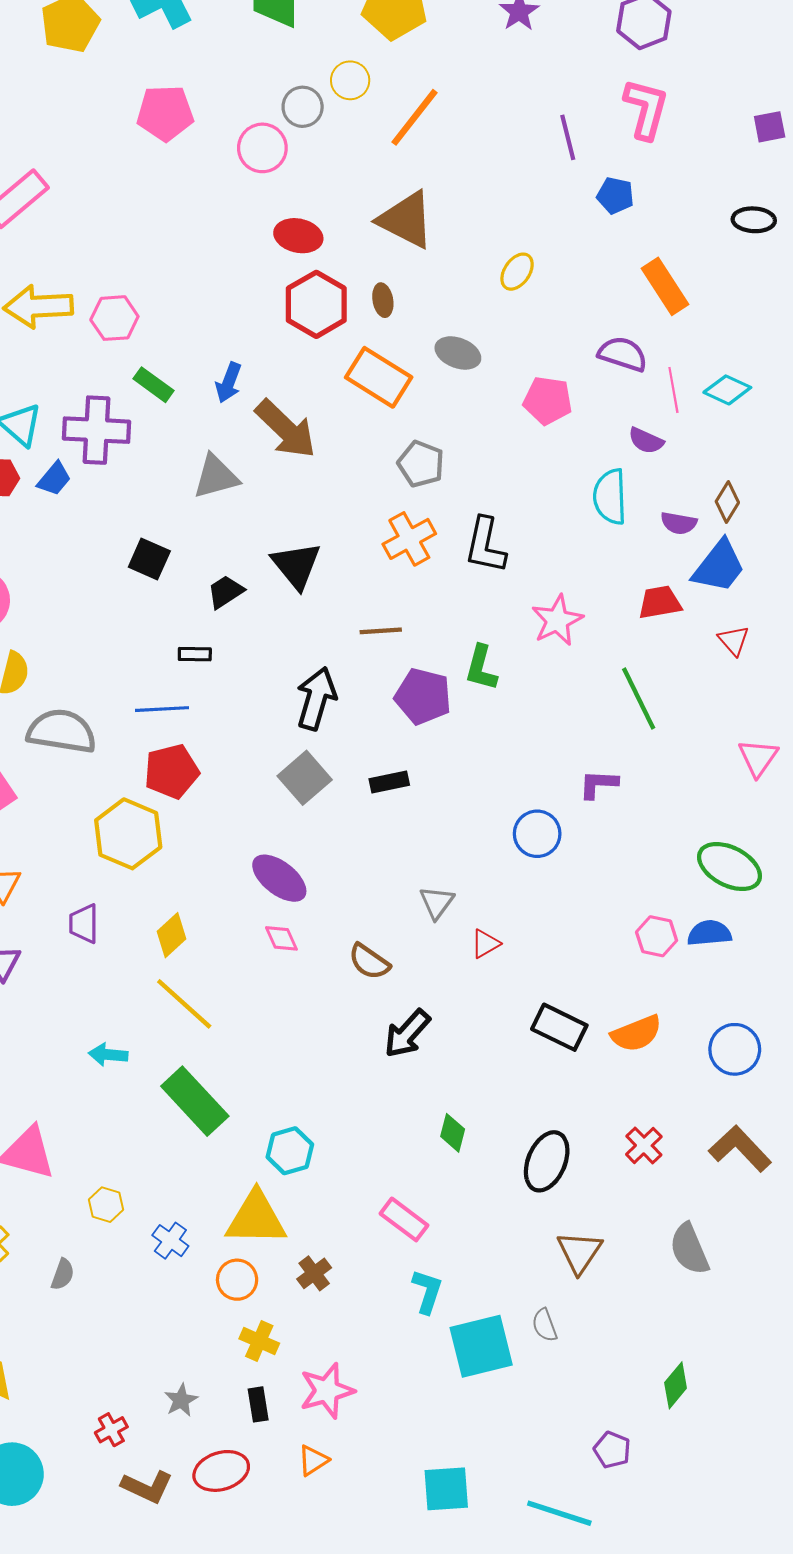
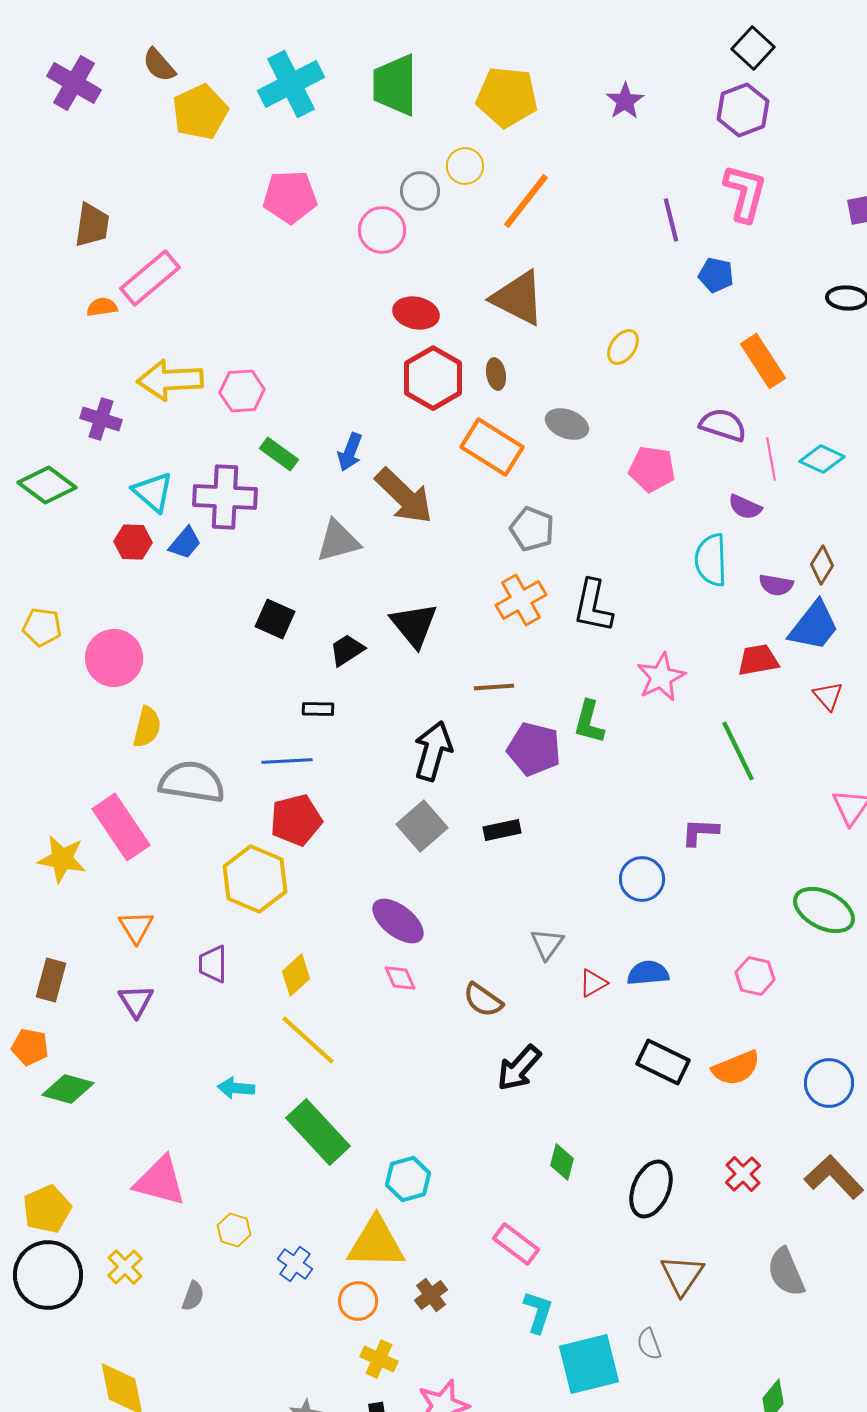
blue semicircle: (709, 933) -> (648, 973), moved

